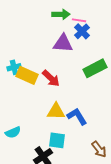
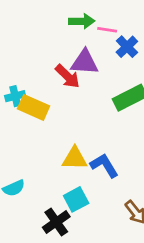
blue cross: (82, 31) -> (127, 47), moved
red arrow: (51, 78) -> (68, 76), moved
cyan square: (57, 140) -> (76, 199), turned -36

